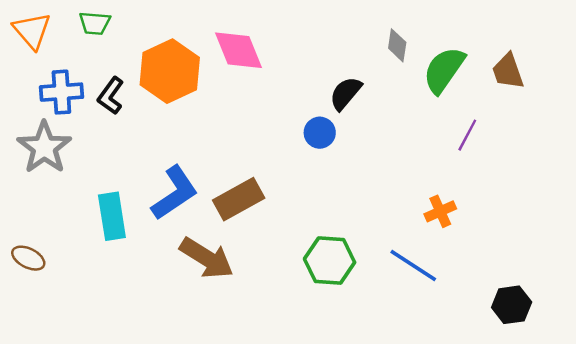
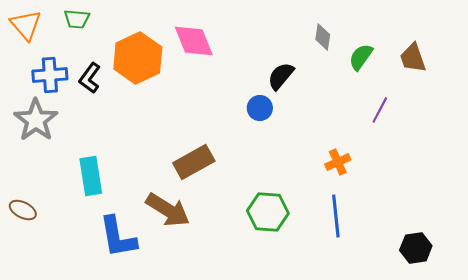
green semicircle: (444, 70) -> (361, 57), size x0.7
blue L-shape: (175, 193) -> (118, 237), moved, turned 114
orange cross: (440, 211) -> (338, 162), moved
blue line: (413, 265) -> (336, 216), turned 51

